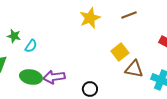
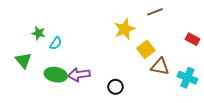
yellow star: (90, 18) -> (125, 29), moved

